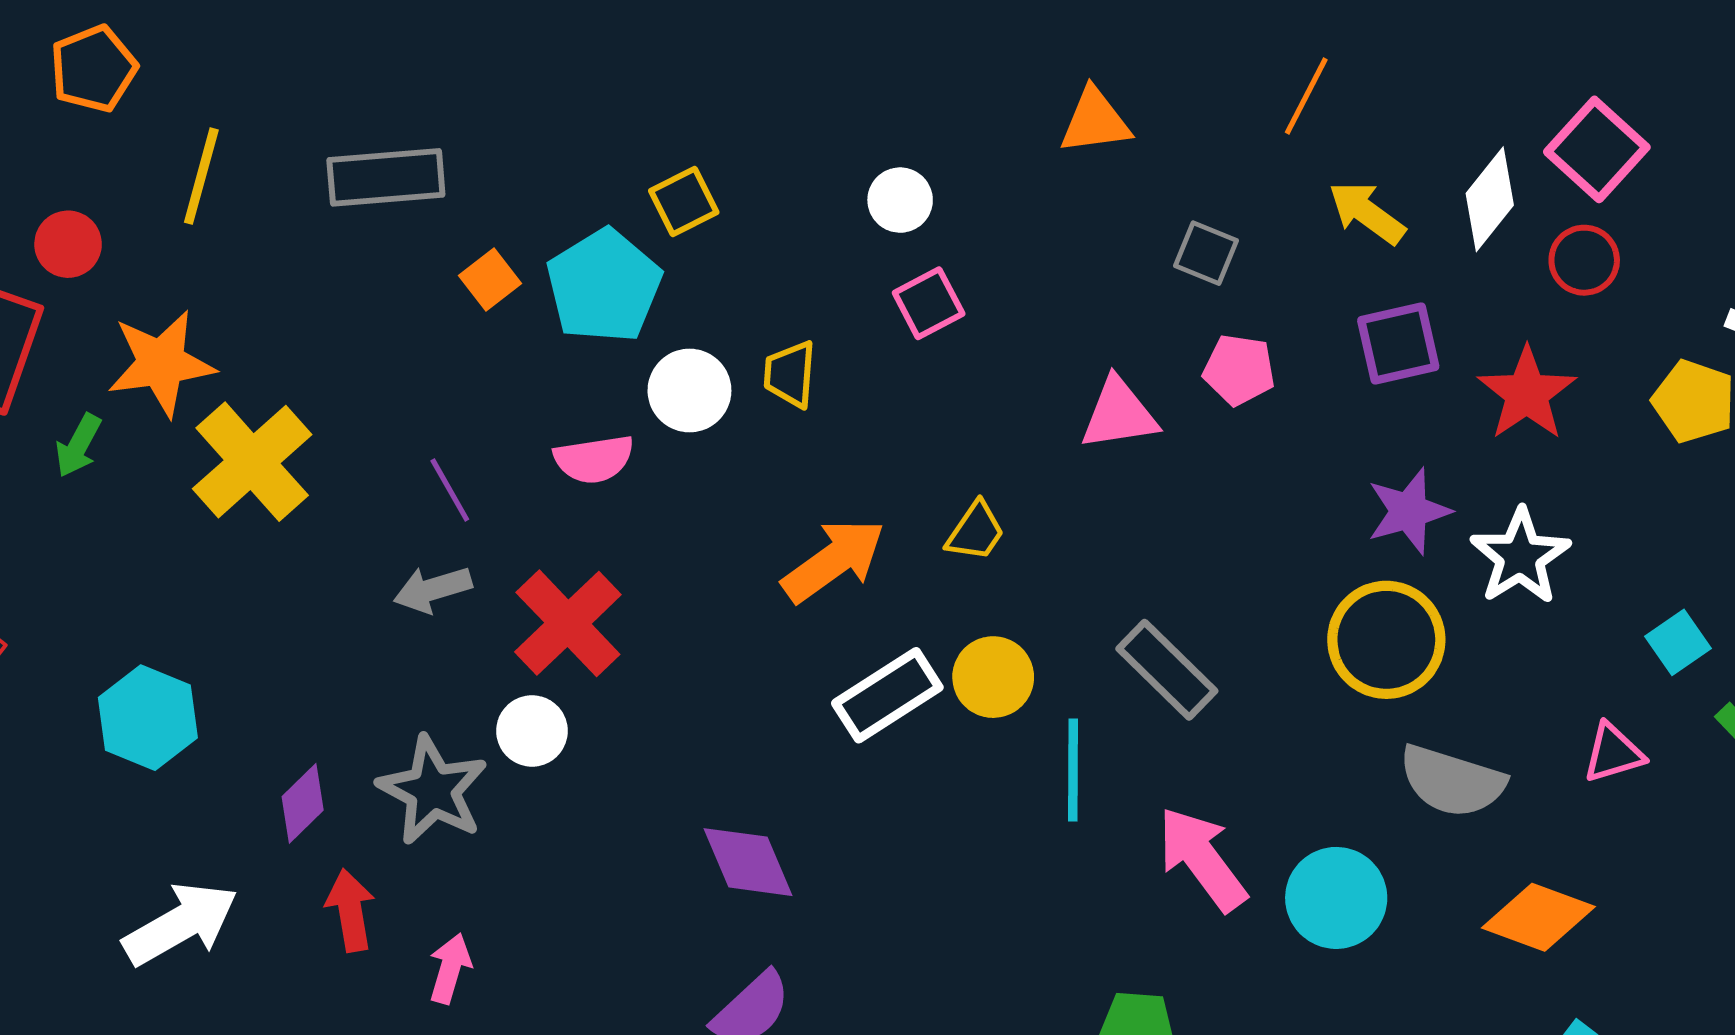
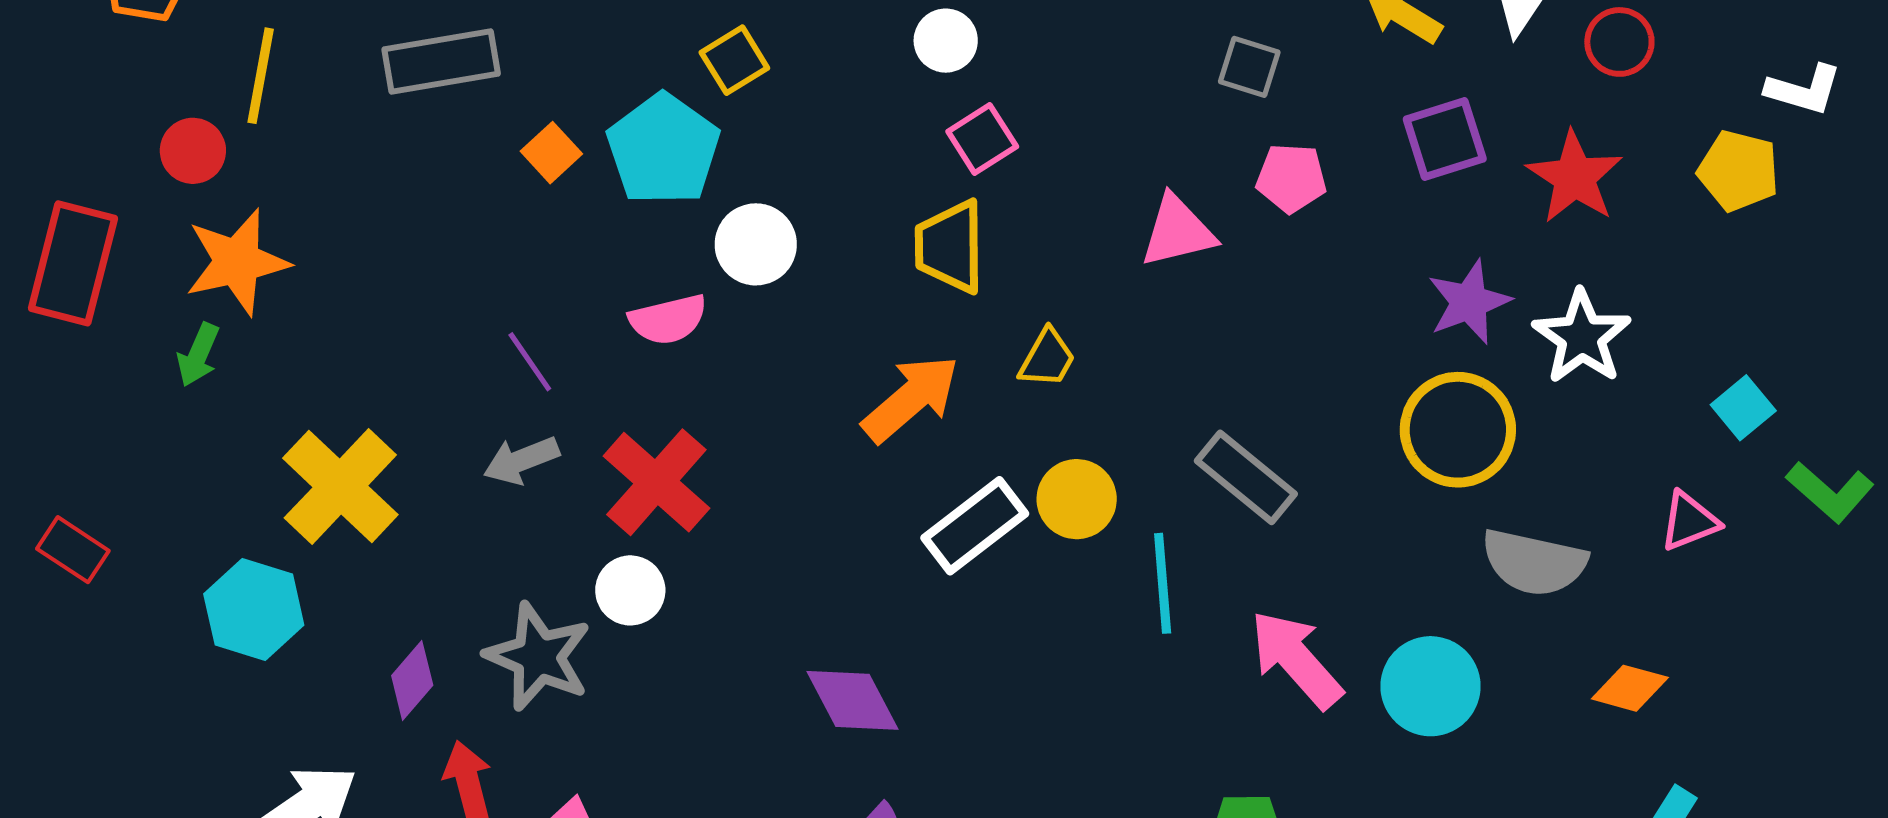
red circle: (68, 244) -> (193, 151), moved
yellow trapezoid: (790, 374) -> (950, 247), moved, size x1.4
green arrow: (78, 446) -> (198, 355), moved
yellow cross: (252, 462) -> (340, 486), moved
orange diamond: (1538, 917) -> (1630, 688), size x0.7

